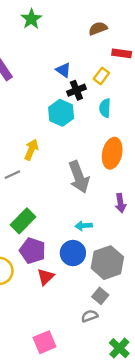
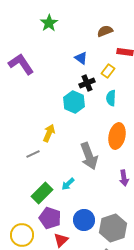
blue triangle: (63, 70) -> (81, 58), moved
cyan arrow: (84, 226) -> (68, 184), moved, turned -40

